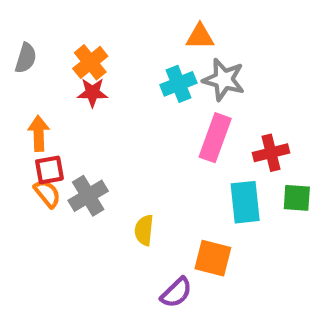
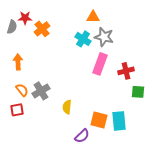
cyan cross: (178, 84) -> (83, 39), turned -35
red star: (92, 92) -> (25, 18), moved
red square: (49, 170) -> (17, 110), moved
cyan rectangle: (245, 202) -> (119, 121), moved

